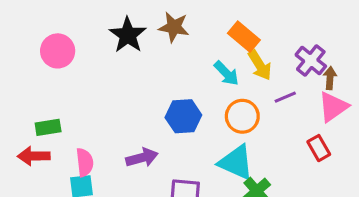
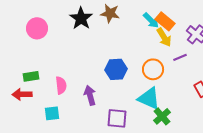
orange rectangle: (244, 37) -> (165, 21), moved
cyan arrow: (226, 73) -> (151, 20), moved
purple arrow: (142, 158) -> (90, 95), turned -90
pink semicircle: (85, 162) -> (61, 85), moved

